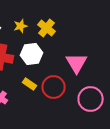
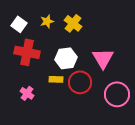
white hexagon: (32, 54) -> (66, 58), moved
yellow rectangle: (30, 84) -> (56, 79), turned -32

